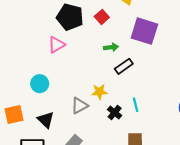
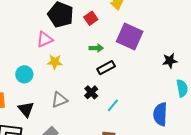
yellow star: (99, 92) -> (55, 62), moved
cyan line: (136, 105) -> (113, 105), turned 48
black cross: (115, 113) -> (91, 92), moved

